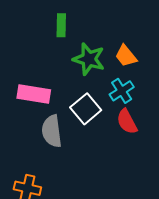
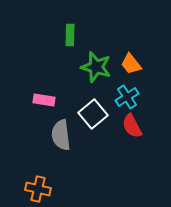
pink rectangle: (34, 94) -> (44, 100), size x0.7

